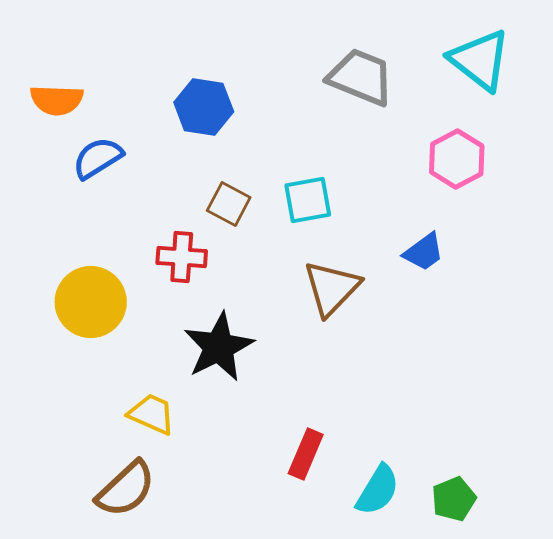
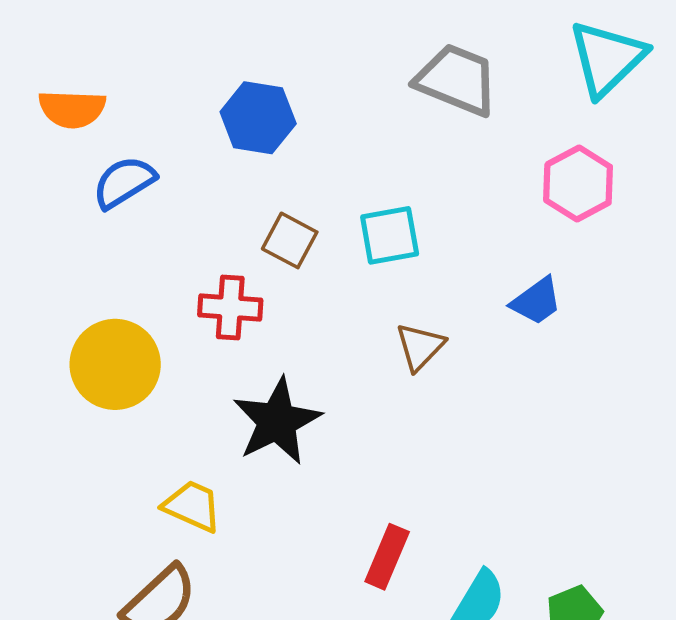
cyan triangle: (480, 60) -> (607, 58), turned 38
brown triangle: (332, 288) -> (420, 347), size x0.7

